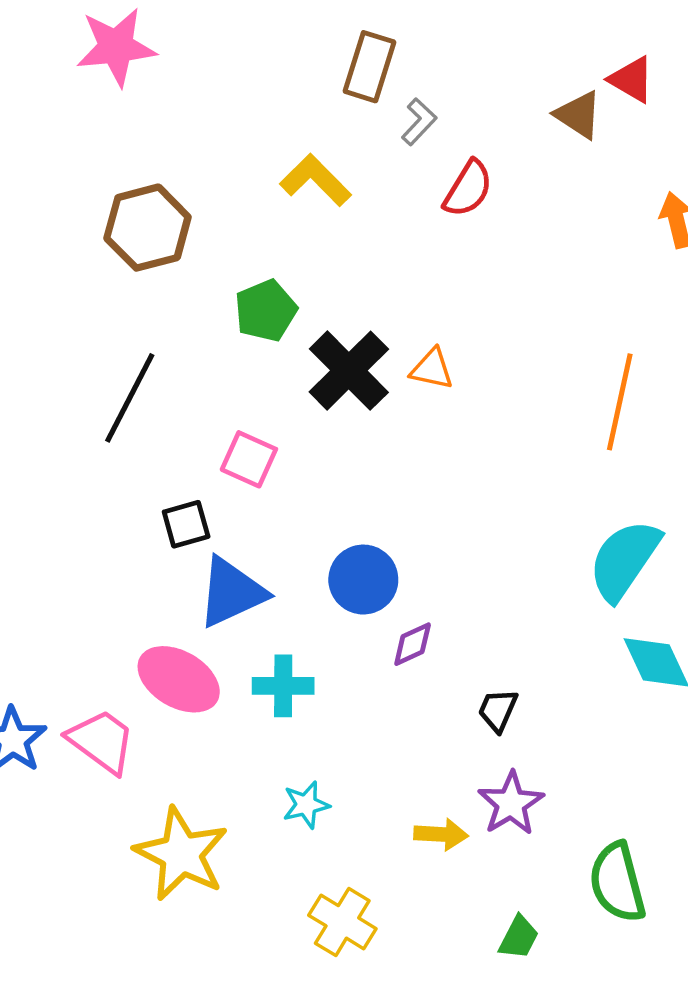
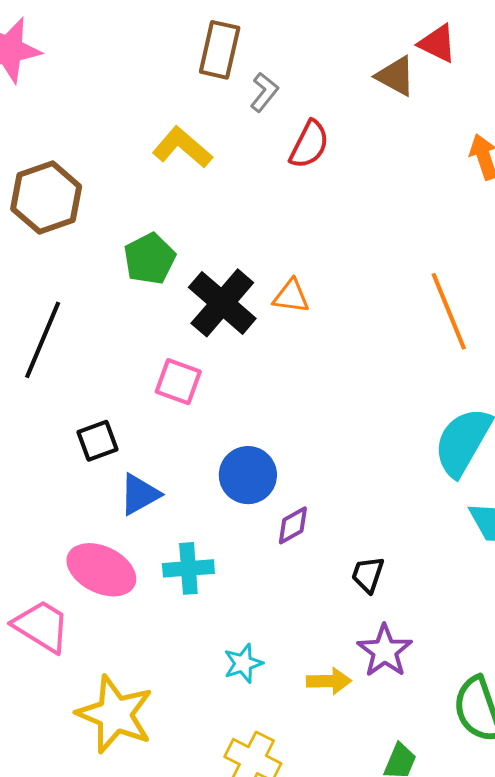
orange line: (620, 402) -> (449, 311), turned -30
pink square: (249, 459) -> (178, 382), moved
blue triangle: (232, 592) -> (140, 494), size x0.7
cyan star: (306, 805) -> (243, 663), moved

